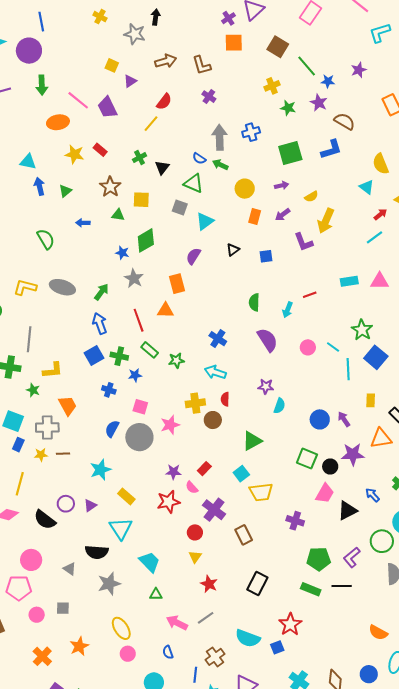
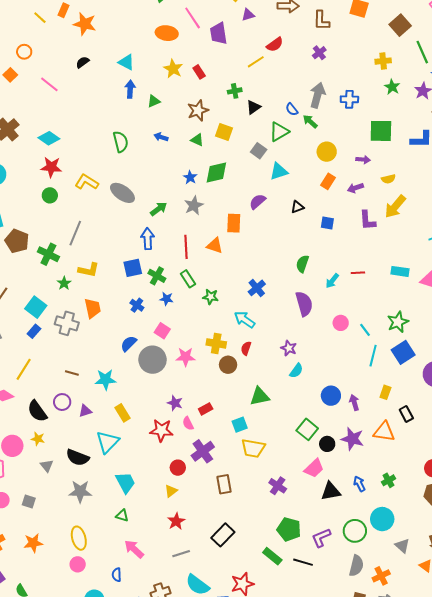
green triangle: (194, 183) -> (279, 132), turned 50
brown line: (63, 454) -> (72, 373), moved
yellow star: (41, 455) -> (38, 439), moved
gray line: (206, 618) -> (181, 554), moved

